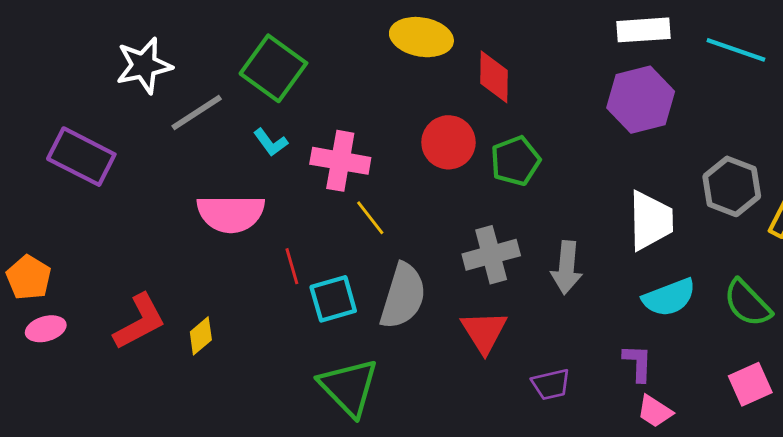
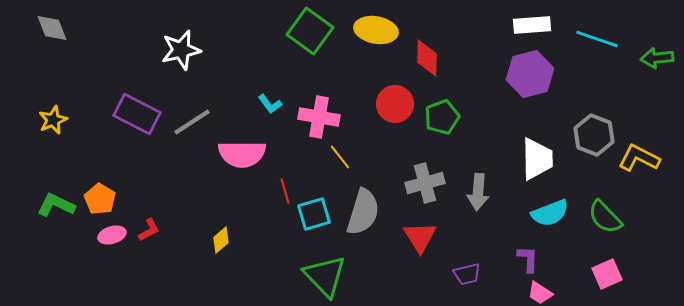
green square: (273, 68) -> (310, 31), moved
gray line: (197, 112) -> (192, 122), moved
red L-shape: (140, 322) -> (149, 230), moved, size x0.6

